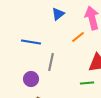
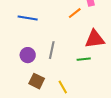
gray line: (51, 62) -> (52, 50), moved

